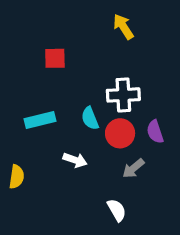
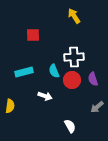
gray arrow: (133, 168) -> (97, 107), moved

